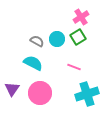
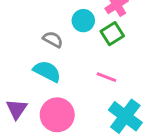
cyan circle: (57, 39) -> (83, 21), moved
cyan cross: (87, 94) -> (125, 116), turned -35

